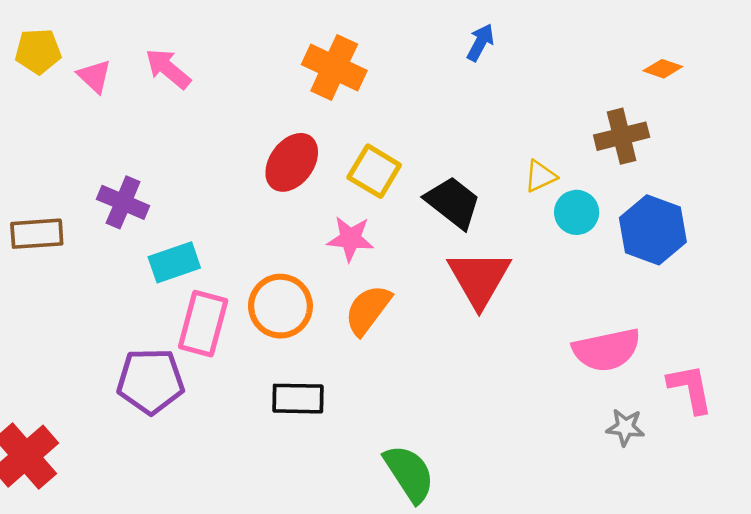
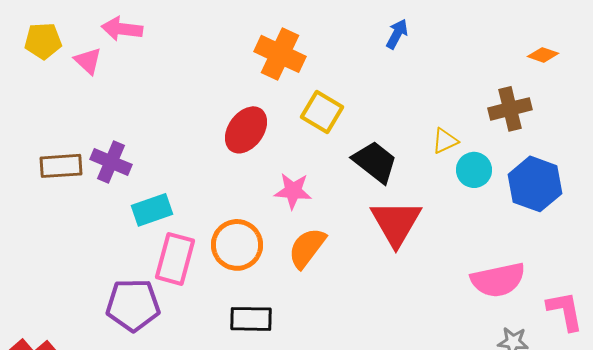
pink arrow: (168, 69) -> (122, 29), moved, turned -33
yellow square: (374, 171) -> (322, 112), moved
brown rectangle: (37, 234) -> (61, 166), moved

